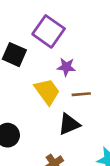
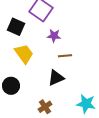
yellow trapezoid: (47, 91) -> (24, 54), moved

